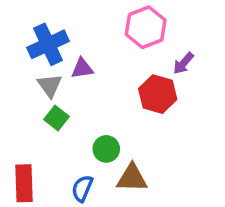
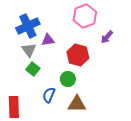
red hexagon: (158, 94) -> (78, 55), moved
green circle: (106, 149) -> (68, 79), moved
blue semicircle: (82, 188) -> (49, 95), moved

